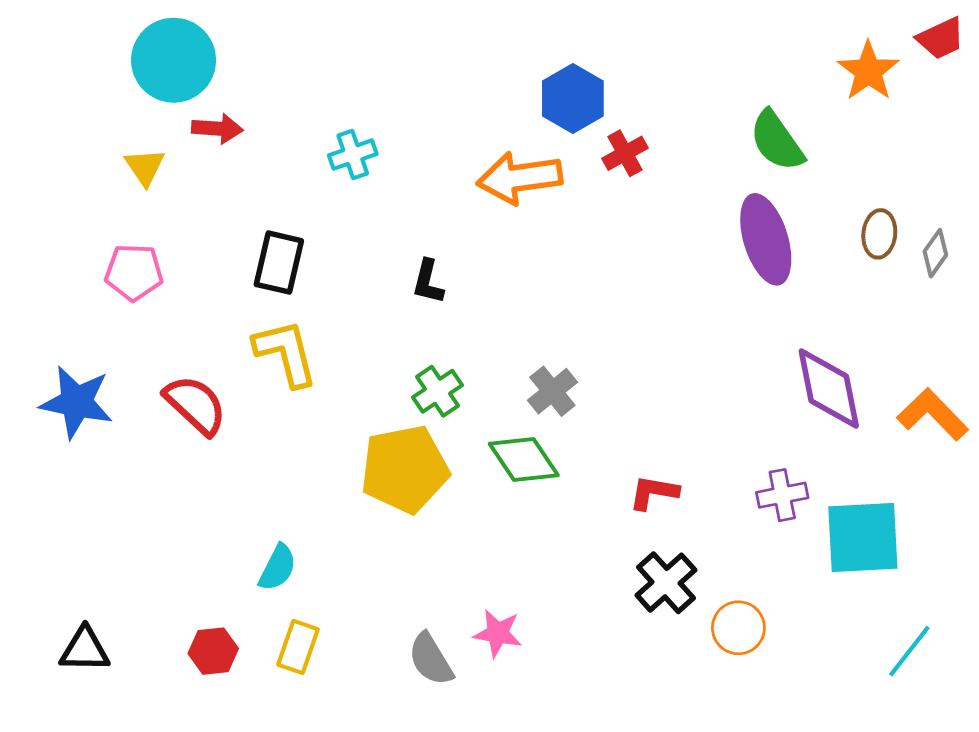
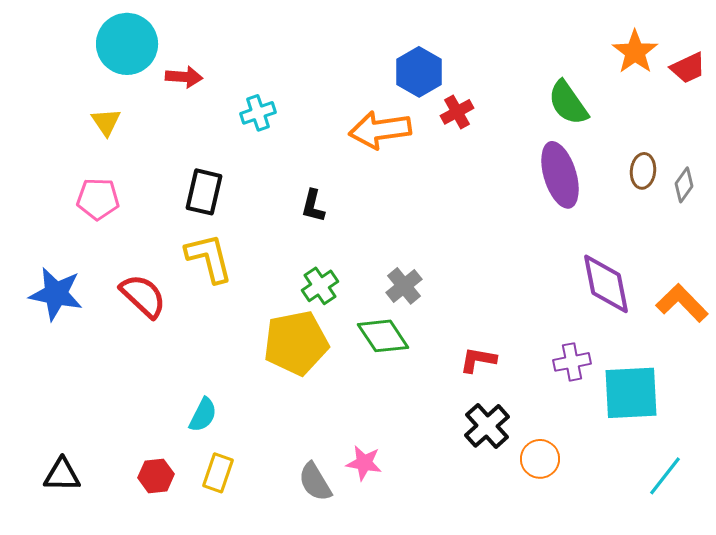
red trapezoid: (941, 38) -> (688, 68), moved
red arrow: (217, 129) -> (184, 77), moved

